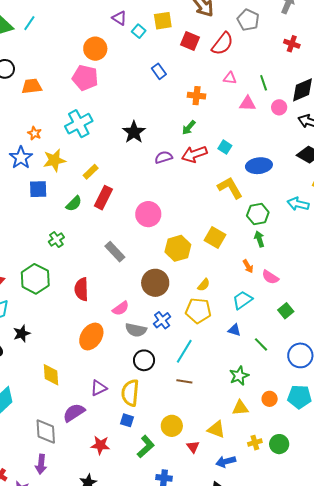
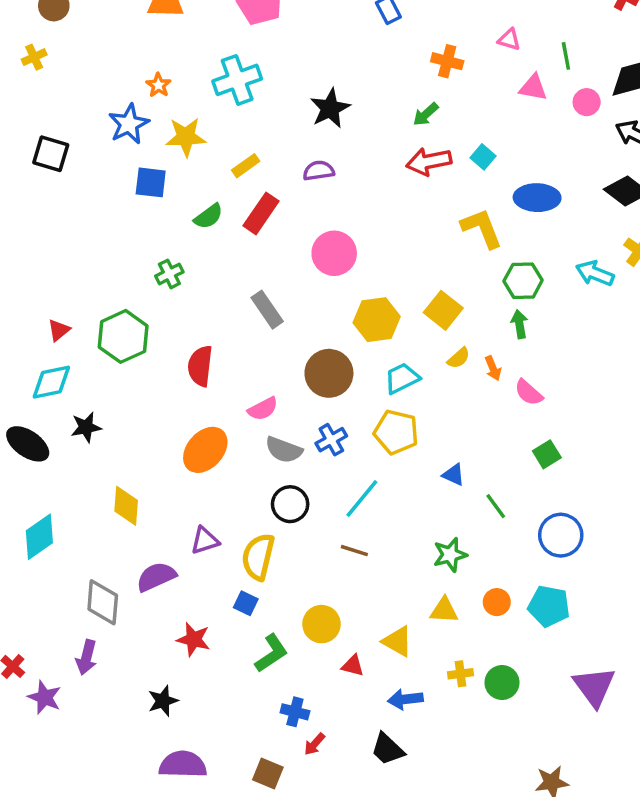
purple semicircle: (164, 157) -> (319, 171), moved
yellow semicircle: (204, 285) -> (459, 358), moved
cyan trapezoid: (242, 300) -> (402, 378), moved
red triangle: (193, 447) -> (353, 666), turned -48

